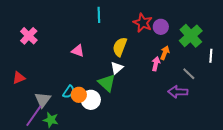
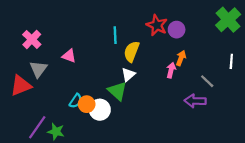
cyan line: (99, 15) -> (115, 35), moved
green cross: (191, 36) -> (228, 20), moved
pink triangle: (78, 51) -> (69, 56), moved
red triangle: (19, 78) -> (21, 86), size x1.5
gray triangle: (43, 100) -> (38, 69), moved

